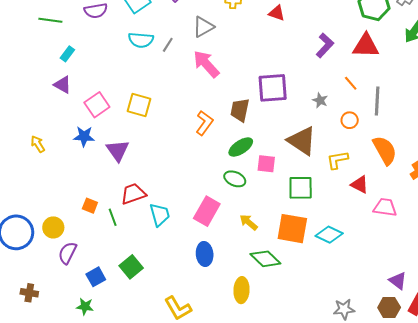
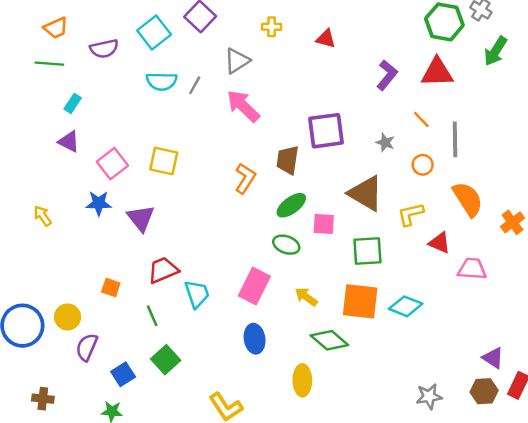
green line: (113, 217) -> (152, 316), moved

